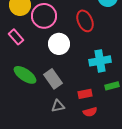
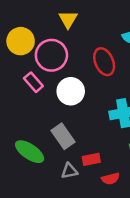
pink rectangle: (16, 37) -> (33, 82), moved
green ellipse: (25, 75) -> (30, 152), moved
red rectangle: (85, 94) -> (91, 159), moved

